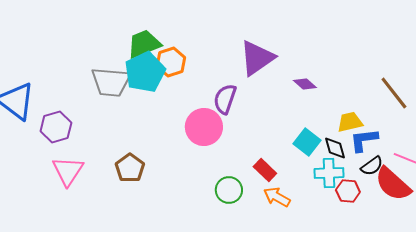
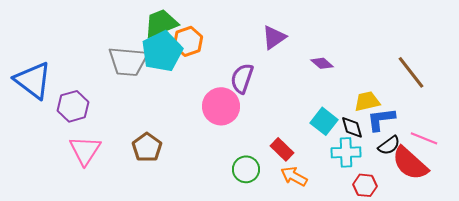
purple triangle: (257, 58) -> (274, 37), size x0.7
red hexagon: (348, 191) -> (365, 185), moved

